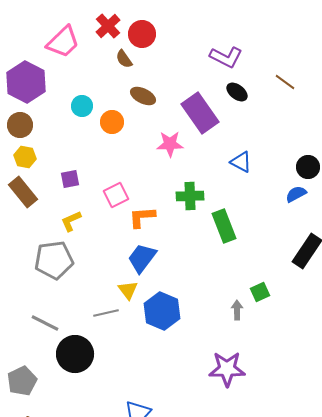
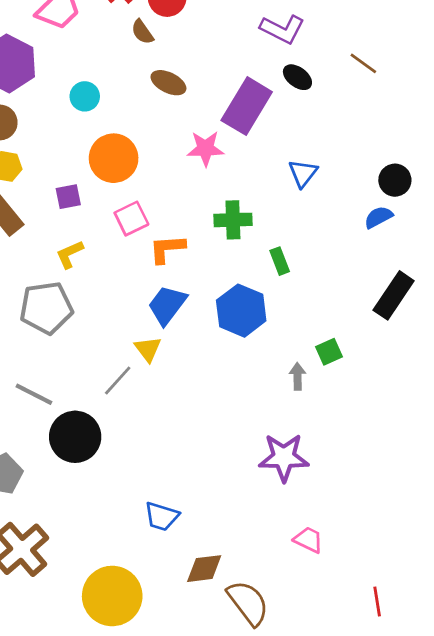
purple rectangle: (200, 113) -> (247, 106), turned 66
orange circle: (112, 122) -> (114, 158), moved, size x1.5
blue triangle: (241, 162) -> (303, 173), turned 40
green rectangle: (224, 226) -> (280, 261), size x0.6
blue hexagon: (162, 311) -> (241, 311), moved
gray line: (106, 313) -> (118, 381), turned -35

